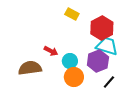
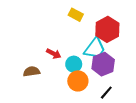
cyan trapezoid: (107, 46) -> (95, 48), moved, turned 110
brown semicircle: (30, 68) -> (32, 72), size x0.7
black line: (109, 82) -> (106, 93), moved

